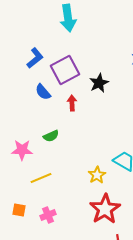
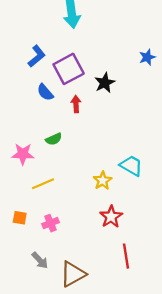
red star: (105, 209) -> (111, 217), size x0.7

